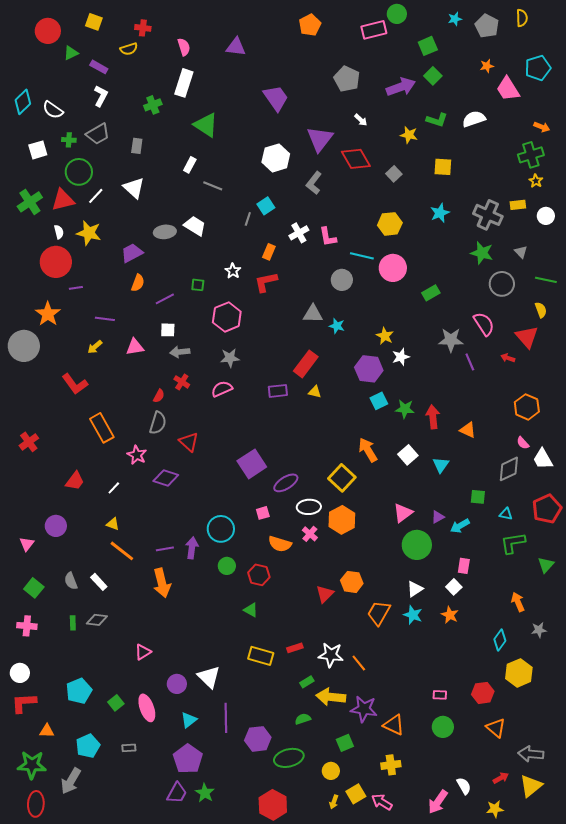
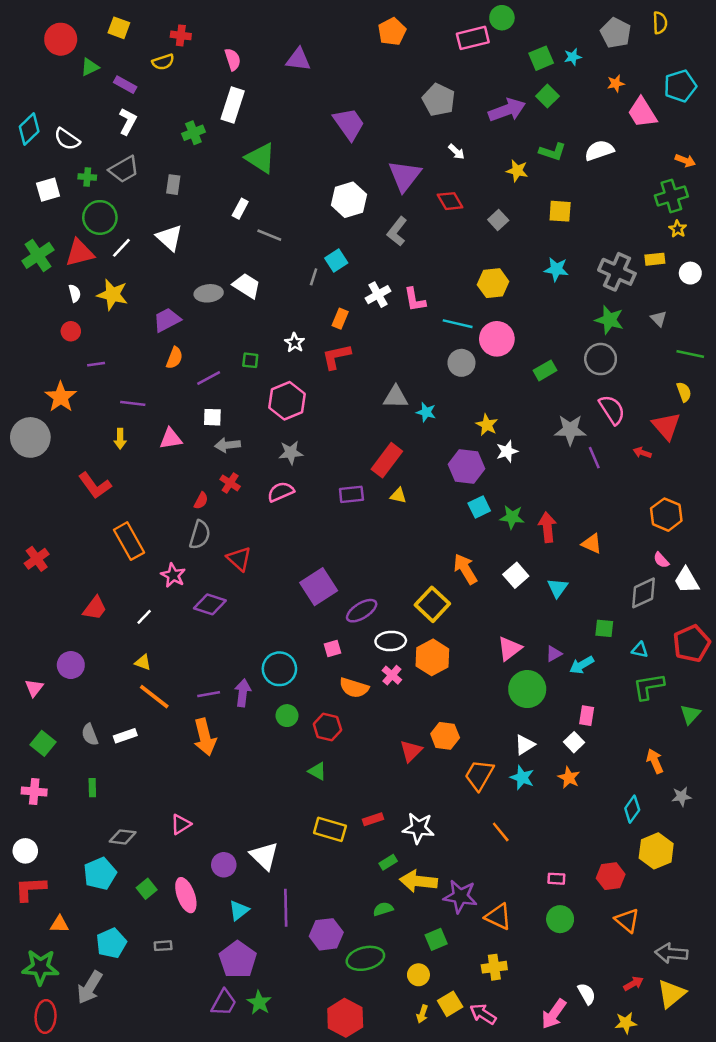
cyan star: (455, 19) -> (573, 57), moved
red diamond: (356, 159) -> (450, 201), size x0.7
cyan star: (440, 213) -> (556, 269), turned 30
red circle: (56, 262) -> (71, 331), size x0.5
gray circle: (342, 280) -> (461, 363), moved
gray circle: (502, 284) -> (601, 359), moved
yellow arrow: (95, 347) -> (120, 439), turned -49
white rectangle: (99, 582) -> (125, 736), turned -66
gray diamond: (97, 620) -> (123, 837), moved
orange line: (359, 663) -> (501, 832), moved

